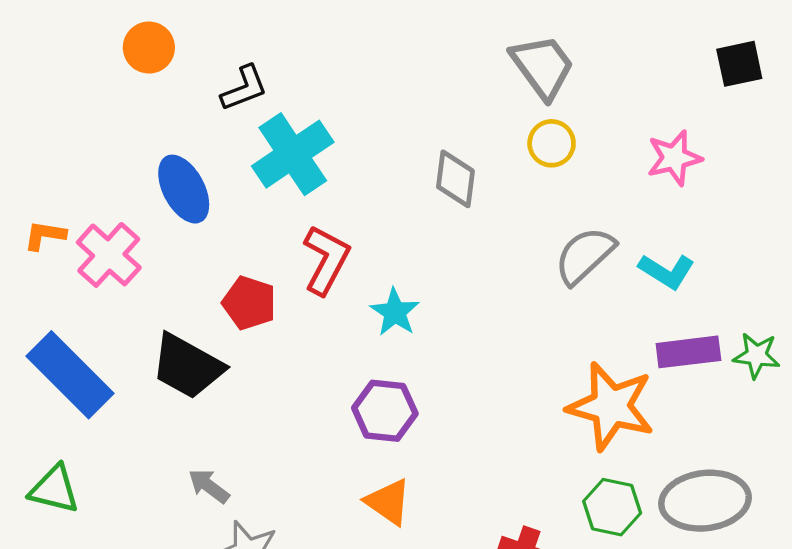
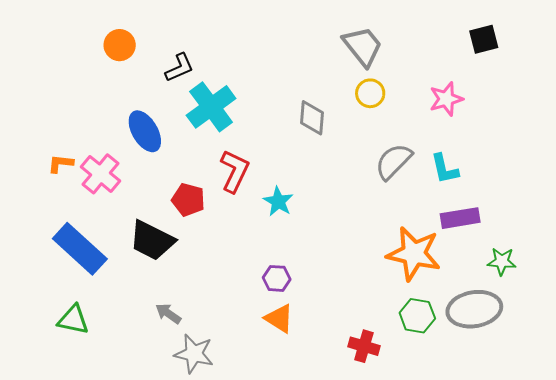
cyan L-shape: (667, 271) -> (445, 169), turned 48
green star: (756, 355) -> (502, 261), moved
purple hexagon: (385, 411) -> (277, 278), moved, size x0.7

